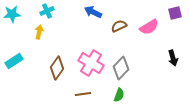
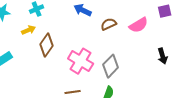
yellow arrow: (39, 32) -> (29, 30), turned 56
brown diamond: (57, 68) -> (47, 45), moved

